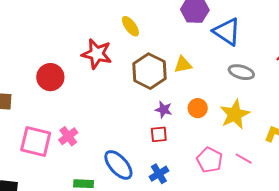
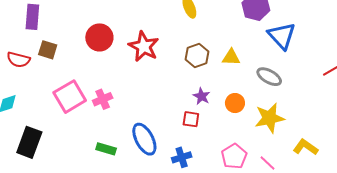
red star: (97, 54) -> (144, 46), moved
brown hexagon: (149, 71) -> (197, 55), size x0.7
gray ellipse: (241, 72) -> (269, 77), moved
pink square: (36, 142) -> (70, 97), turned 32

